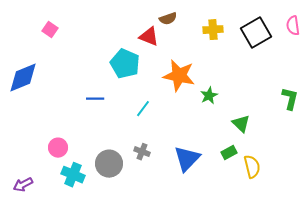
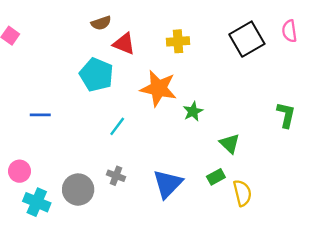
brown semicircle: (168, 19) -> (101, 23), moved
yellow cross: (213, 30) -> (178, 41), moved
blue line: (95, 99) -> (40, 115), moved

